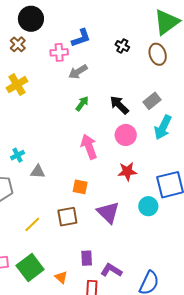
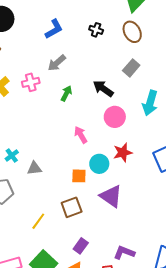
pink cross: (59, 52) -> (31, 82), moved
gray rectangle: (152, 101) -> (131, 68), moved
pink arrow: (89, 147) -> (81, 135), size x0.7
cyan circle: (148, 206) -> (99, 164), moved
purple rectangle: (87, 258) -> (81, 246), moved, turned 49

